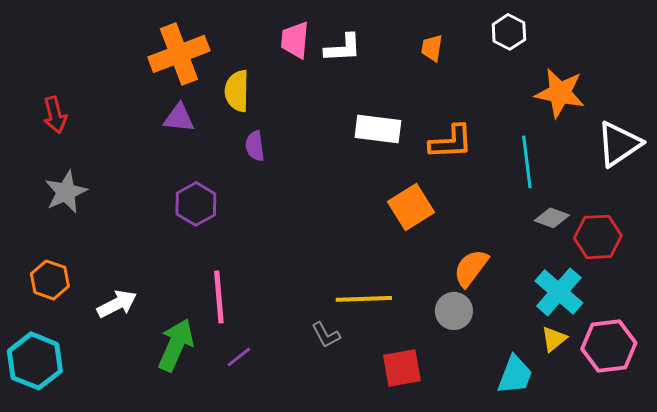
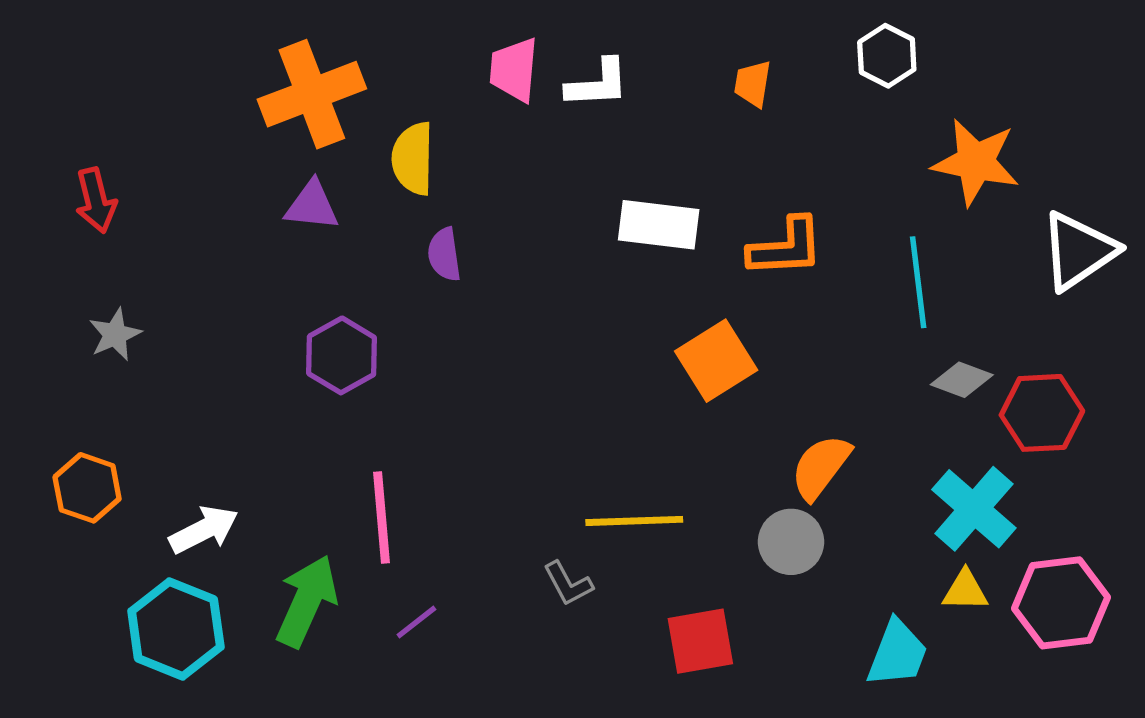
gray star: (66, 192) -> (115, 335), size x0.7
yellow triangle: (554, 339) -> (965, 591), turned 40
cyan hexagon: (35, 361) -> (176, 629), moved

